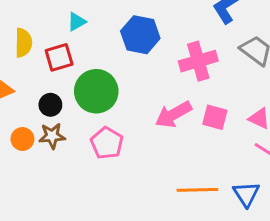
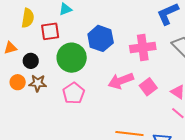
blue hexagon: (140, 35) -> (101, 38), moved
black circle: (50, 105) -> (31, 61), moved
pink square: (215, 117) -> (148, 87), turned 30

